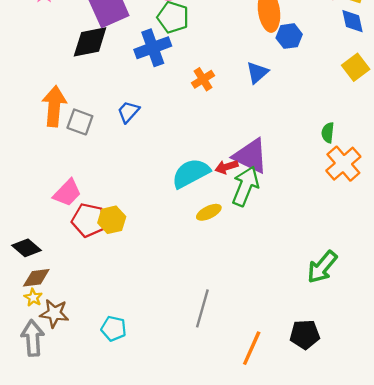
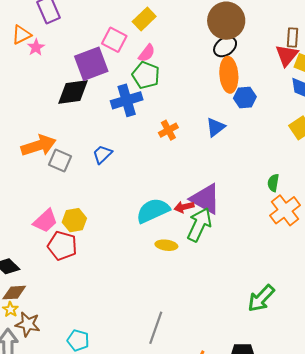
orange arrow: (54, 106) -> (39, 146), turned 64
yellow ellipse: (209, 212) -> (166, 245), turned 30
yellow hexagon: (112, 220) -> (74, 220), moved

